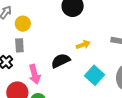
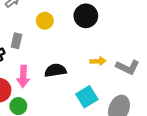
yellow circle: (23, 24) -> (45, 21), moved
yellow arrow: (83, 45) -> (98, 61), moved

